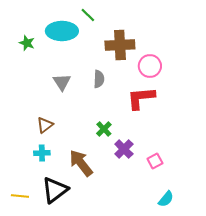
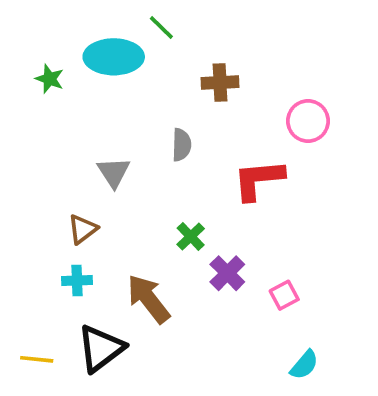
brown cross: (120, 45) -> (220, 83), size x0.7
pink circle: (150, 66) -> (308, 121), moved
gray triangle: (62, 82) -> (114, 172), moved

